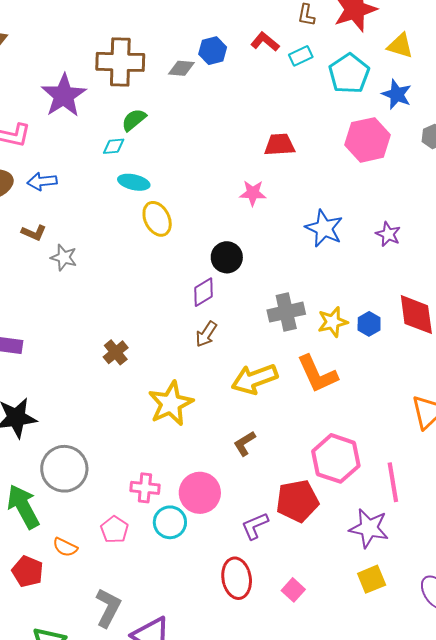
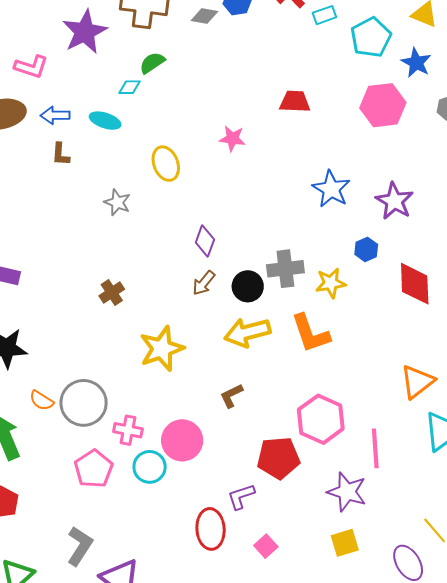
cyan ellipse: (134, 182) -> (105, 121), moved
pink star: (253, 193) -> (232, 139), moved
brown L-shape: (34, 233) -> (61, 154), moved, turned 65
purple star: (388, 234) -> (394, 201), size x1.5
gray star: (64, 257) -> (117, 202), moved
black circle: (227, 257) -> (248, 286), moved
purple diamond: (203, 292) -> (205, 241), turned -44
blue hexagon: (369, 324) -> (366, 249), moved
gray circle: (64, 469) -> (84, 403), moved
purple L-shape: (255, 526) -> (241, 496), moved
pink pentagon: (114, 530) -> (94, 469), size x1.4
orange semicircle: (65, 547) -> (41, 401), moved

